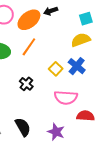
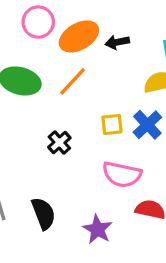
black arrow: (51, 11) -> (117, 42), moved
yellow square: (56, 69) -> (112, 124), turned 32

